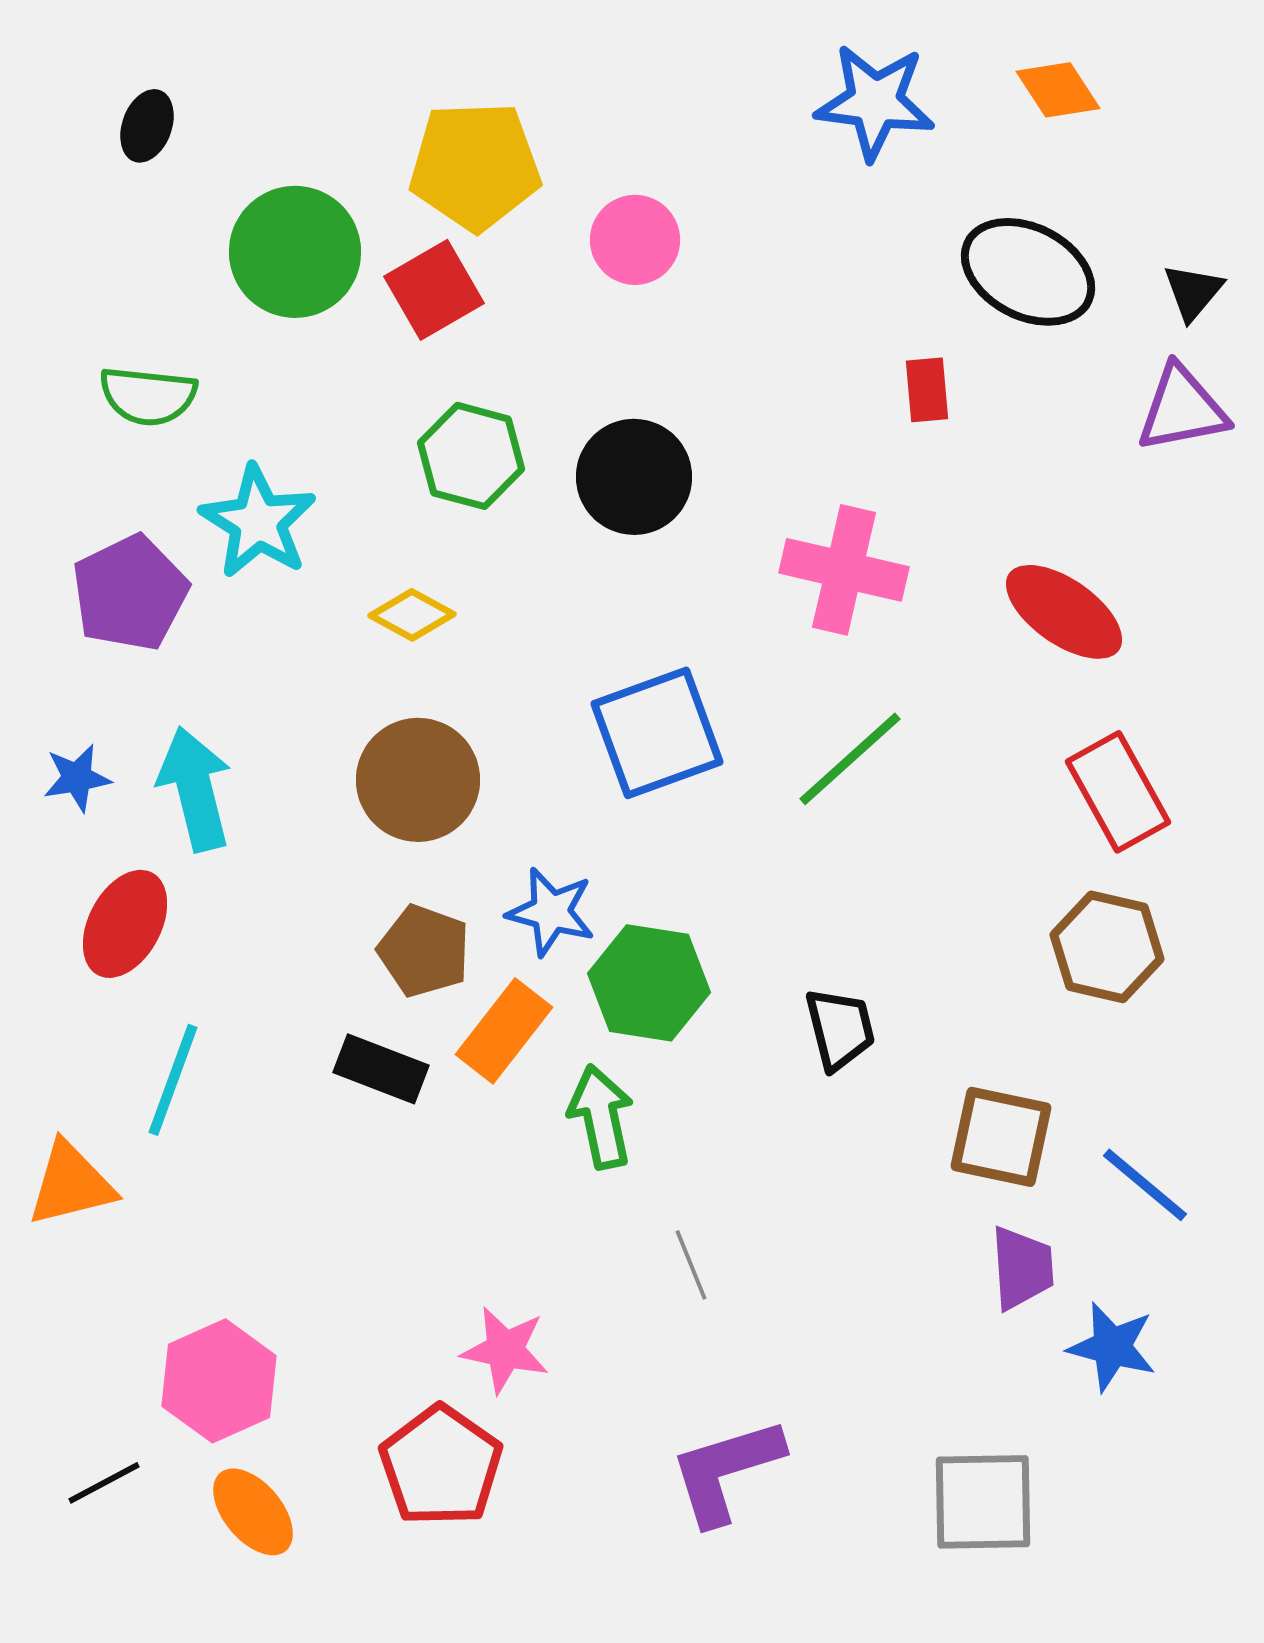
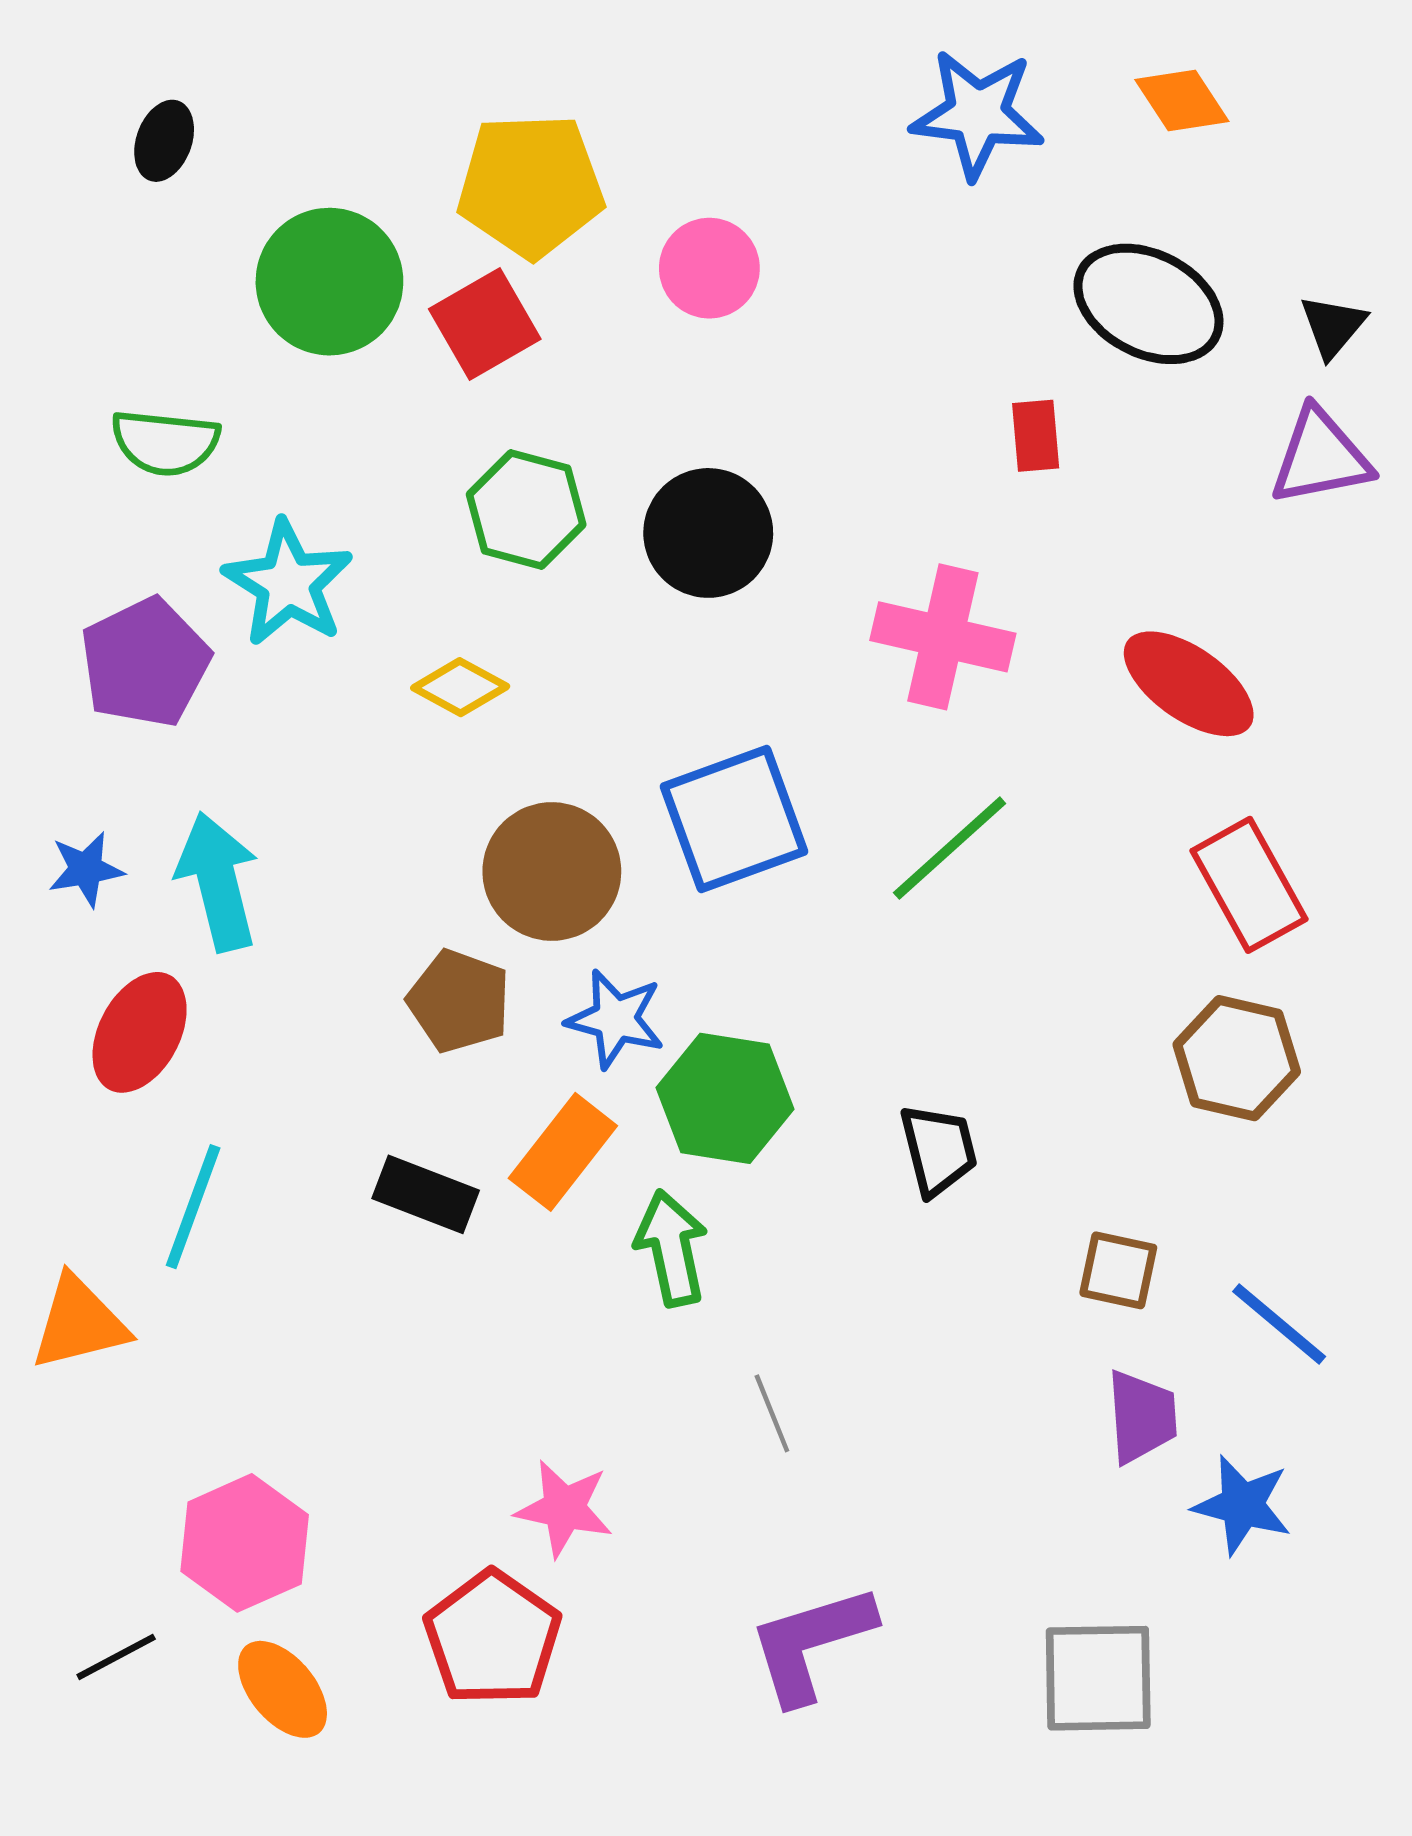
brown circle: (418, 780) -> (552, 871), moved
brown pentagon: (424, 951) -> (459, 1001), moved
brown square: (1001, 1137) -> (1118, 1270), size x0.7

